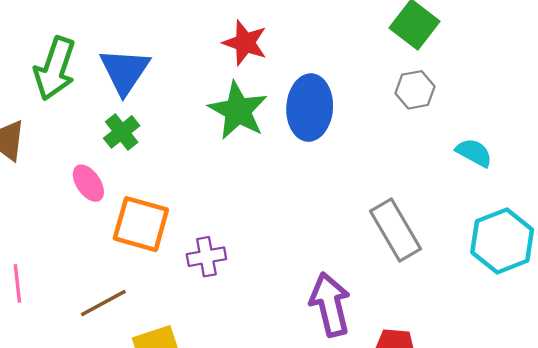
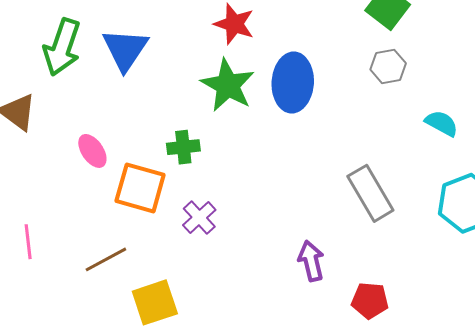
green cross: (122, 132) -> (183, 147), moved, turned 32
purple cross: (206, 257) -> (199, 218), turned -32
purple arrow: (330, 305) -> (311, 261), size x0.7

